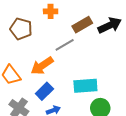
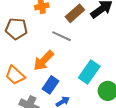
gray line: (65, 45) -> (62, 36), turned 66
cyan rectangle: (85, 86) -> (89, 72), turned -40

